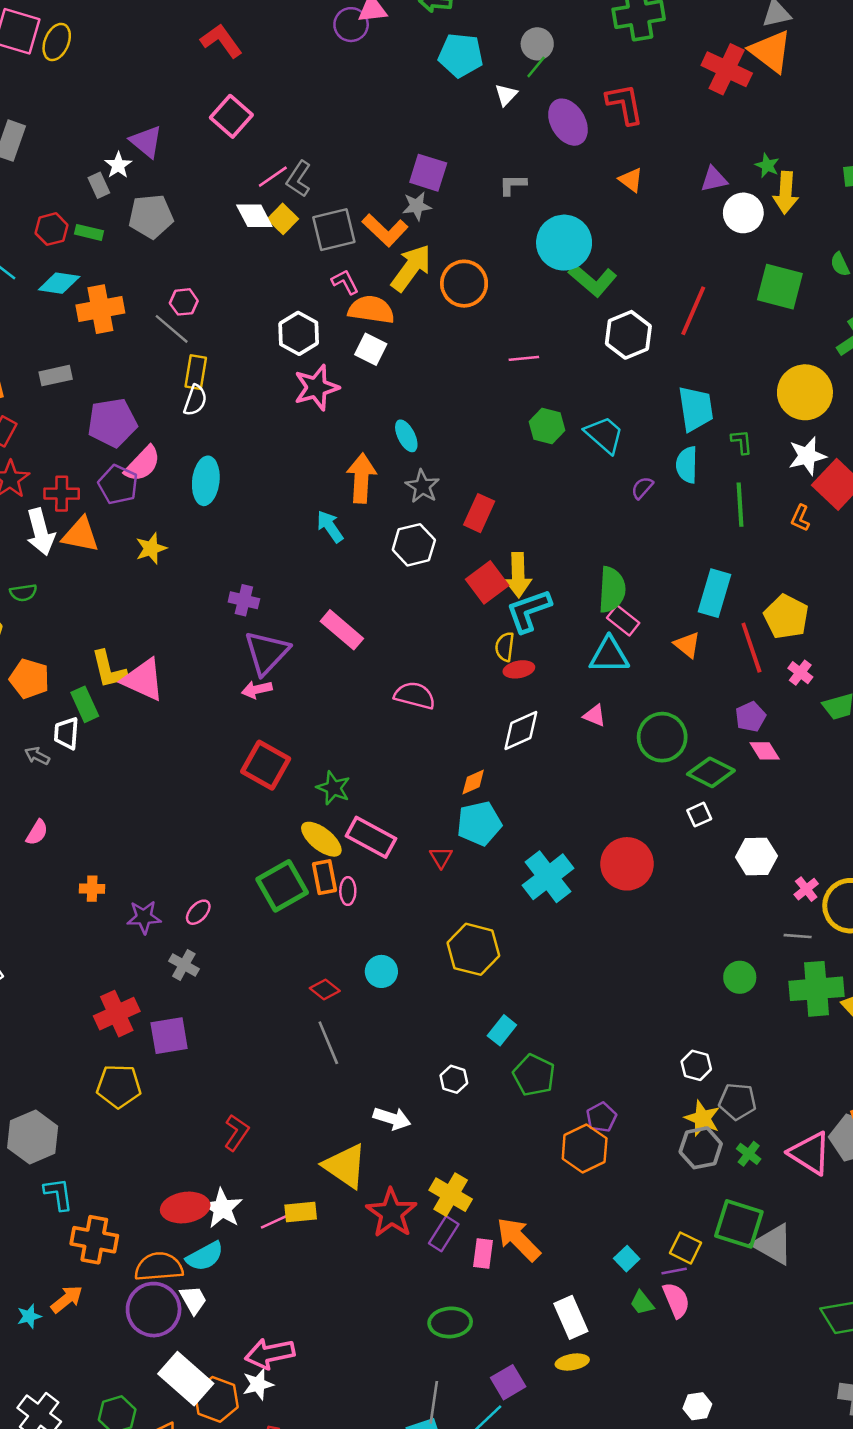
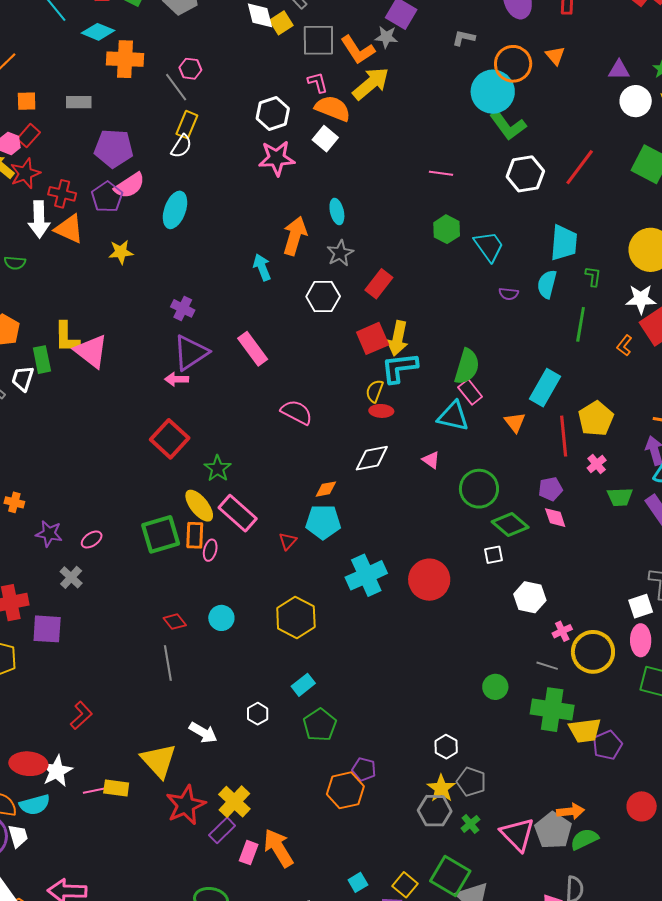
orange circle: (464, 284) -> (513, 64), moved
purple semicircle: (642, 488) -> (509, 294), turned -138
purple pentagon: (601, 1117) -> (364, 769), turned 30

